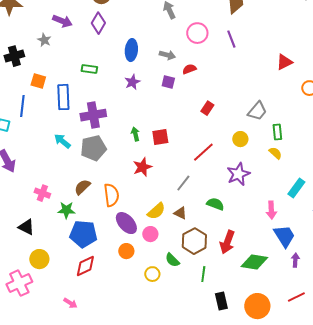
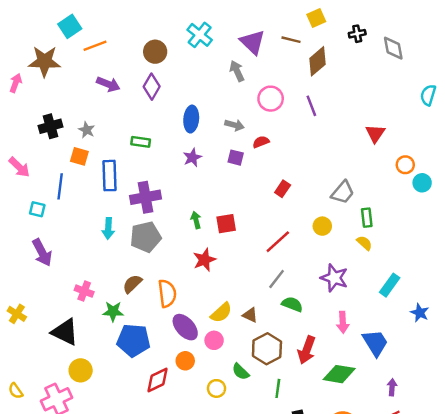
gray star: (44, 40) -> (87, 130), moved
red triangle: (284, 62) -> (375, 133), turned -30
cyan arrow: (62, 141) -> (108, 228), turned -126
purple star: (238, 174) -> (334, 278), moved, turned -30
gray line: (183, 183) -> (277, 279), moved
pink arrow: (271, 210) -> (343, 322), moved
black triangle: (26, 227) -> (65, 332), size x1.4
purple arrow: (295, 260) -> (392, 387), moved
red diamond: (85, 266) -> (158, 380), moved

